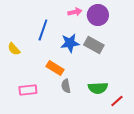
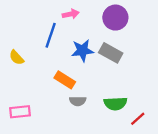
pink arrow: (75, 12) -> (71, 14), moved
gray semicircle: (66, 86) -> (78, 101), turned -80
pink rectangle: (28, 90) -> (20, 112), moved

